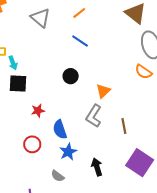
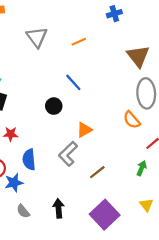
blue line: (80, 41) -> (73, 82), moved
brown line: (124, 126) -> (97, 172), turned 49
blue star: (68, 152) -> (14, 183), moved
gray semicircle: (58, 176) -> (23, 211), moved

